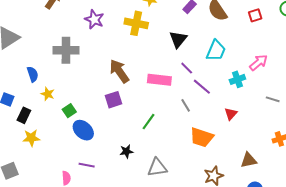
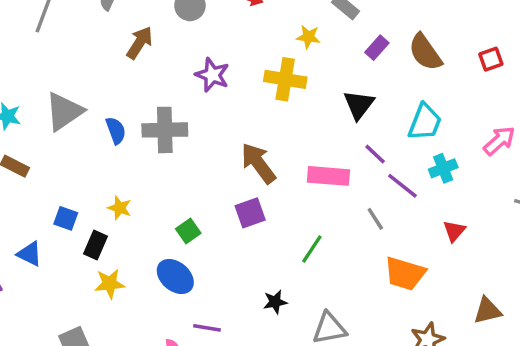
blue semicircle: (33, 74) -> (116, 130), moved
cyan cross: (237, 79) -> (443, 168), moved
yellow star: (48, 94) -> (120, 208), moved
green square: (69, 111) -> (188, 231), moved
blue ellipse: (83, 130) -> (175, 276), moved

